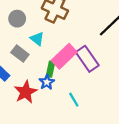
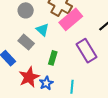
pink rectangle: (64, 56) -> (71, 19), moved
blue star: (47, 82) -> (46, 83), moved
cyan line: (74, 100) -> (72, 87), turned 32

